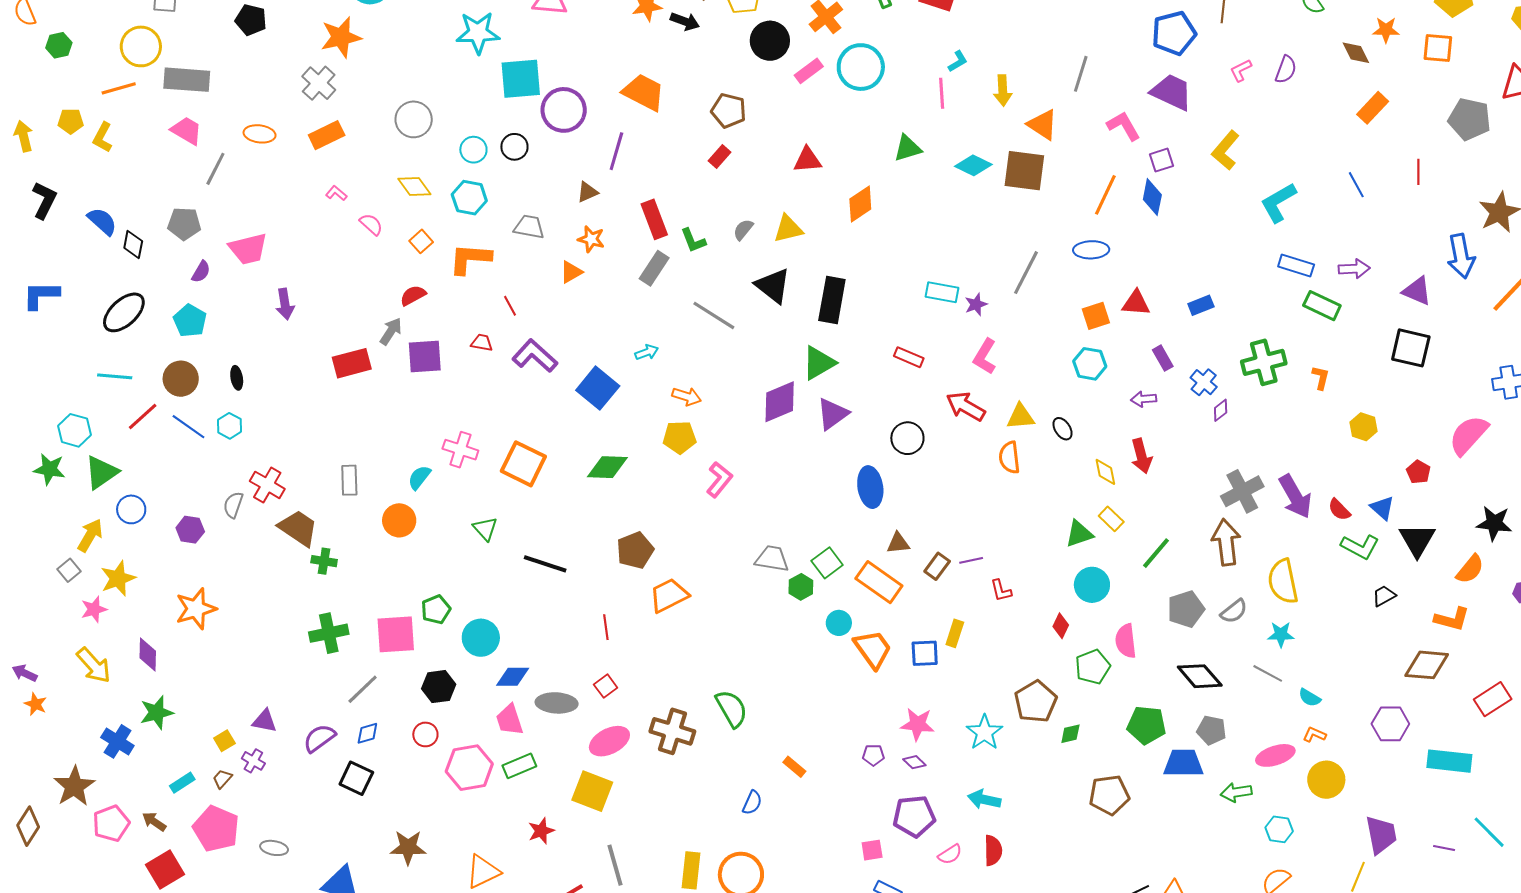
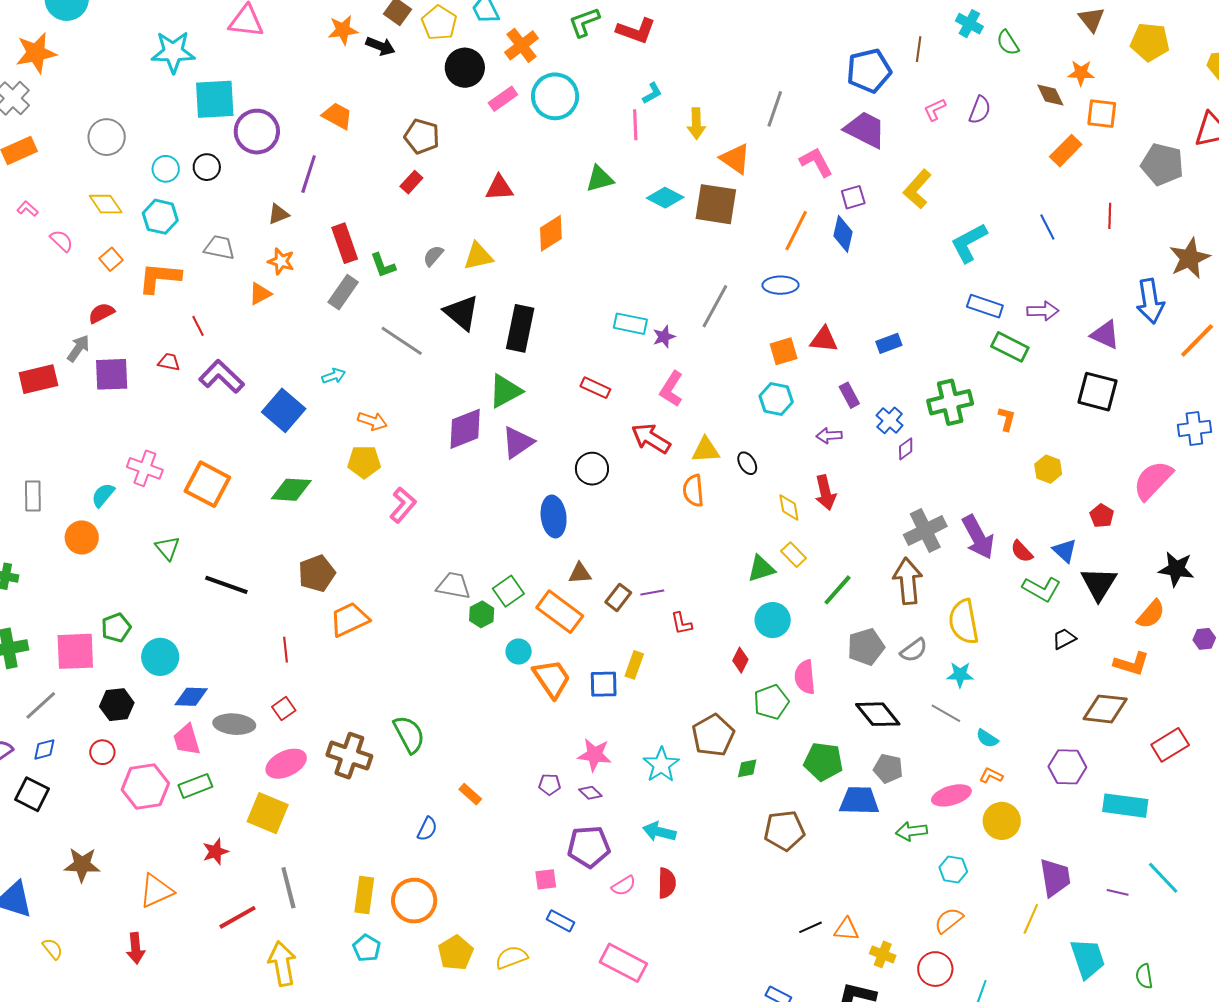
orange square: (1438, 48) -> (1102, 114), moved
orange trapezoid: (644, 92) -> (337, 116), size x0.7

